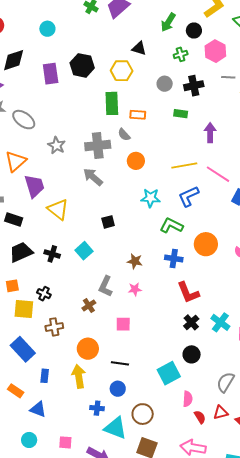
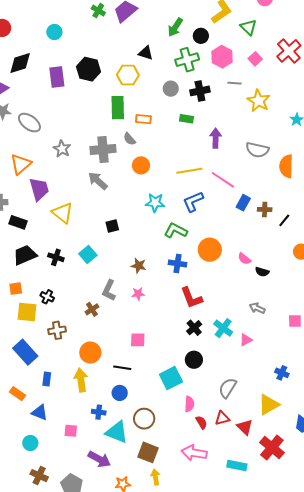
green cross: (181, 54) -> (187, 60), size x1.6
pink square: (123, 324) -> (138, 340), moved
pink square: (65, 442) -> (71, 431), moved

